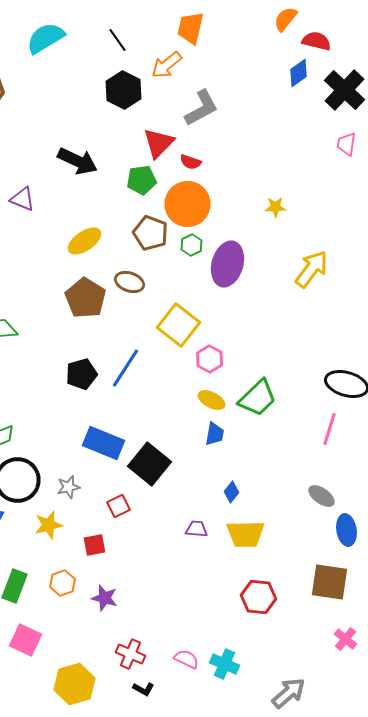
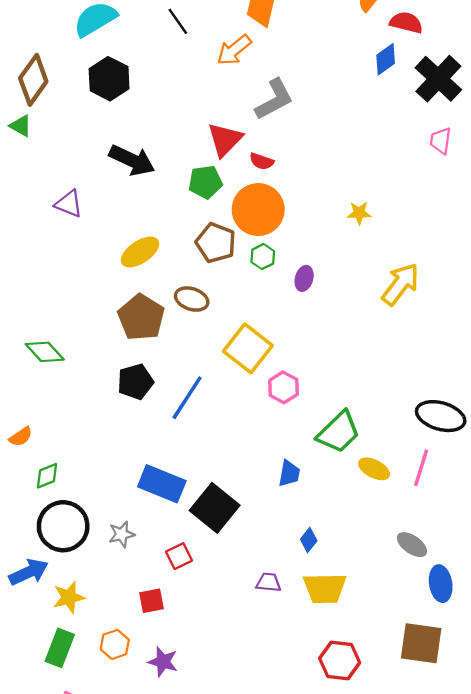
black hexagon: (124, 90) -> (109, 79), moved
purple ellipse: (228, 264) -> (304, 278), size x0.5
black pentagon: (82, 374) -> (135, 382), moved
yellow ellipse: (212, 400) -> (374, 469), moved
yellow star: (48, 525) -> (69, 597), moved

